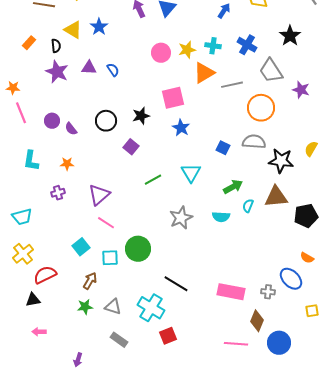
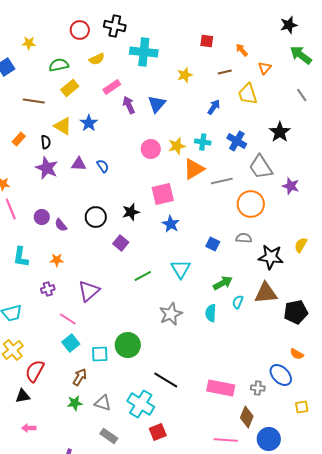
gray semicircle: (254, 142) -> (244, 238), size x0.7
cyan semicircle: (221, 217) -> (211, 313), turned 90
pink line: (106, 223) -> (68, 319), moved
red semicircle: (45, 275) -> (35, 371), turned -35

